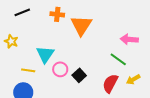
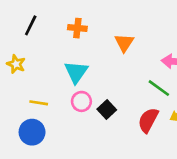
black line: (22, 12) -> (31, 25), turned -42
orange triangle: (81, 25) -> (124, 43), moved, size x0.7
cyan triangle: (45, 54) -> (76, 72), moved

